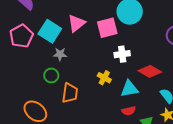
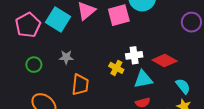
gray star: (60, 54) -> (66, 57), moved
white cross: (122, 54) -> (134, 55), moved
green circle: (51, 75) -> (34, 65), moved

